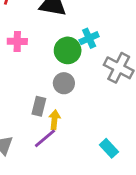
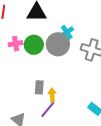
green circle: (68, 50) -> (34, 45), moved
gray circle: (64, 83) -> (58, 44), moved, size x1.5

